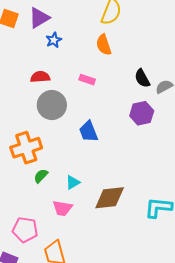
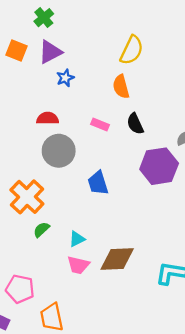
black semicircle: (142, 78) -> (135, 124), moved
purple hexagon: (142, 113) -> (159, 166), size x1.4
orange cross: (26, 148) -> (27, 197), turned -32
pink trapezoid: (62, 208) -> (78, 265), moved

